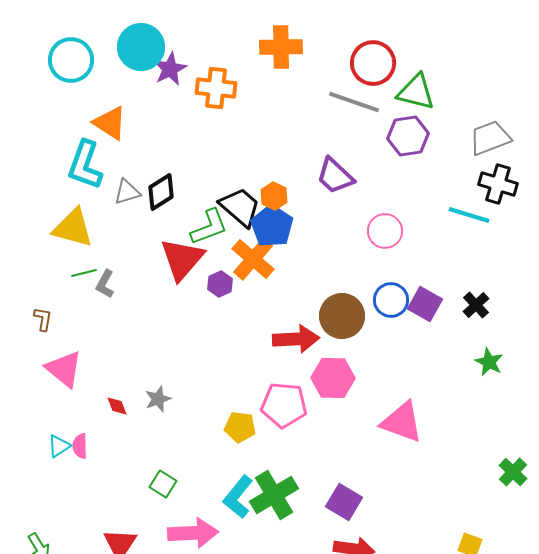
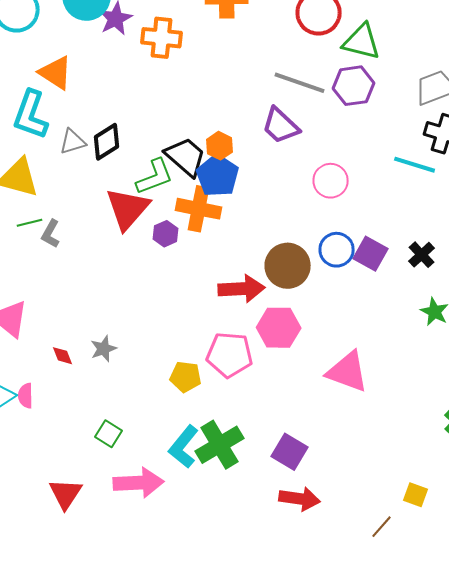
gray line: (354, 102) -> (300, 83), moved
orange cross: (253, 259) -> (199, 209), turned -30

